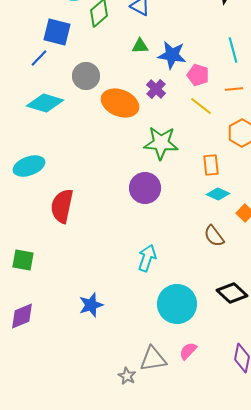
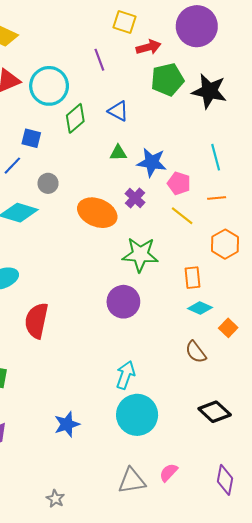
blue square: (57, 32) -> (31, 138), size x0.7
gray circle: (86, 76) -> (48, 183), moved, size x0.7
cyan circle: (177, 304) -> (137, 415), moved
gray star: (127, 376) -> (55, 499), moved

